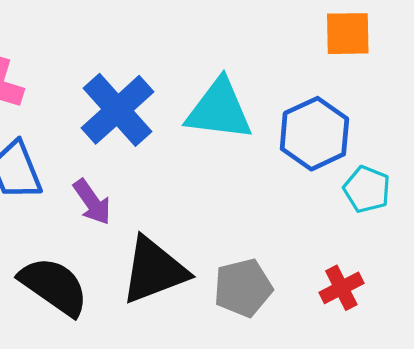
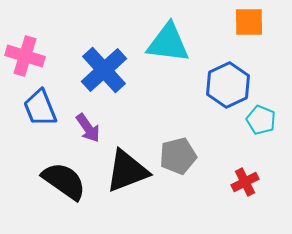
cyan triangle: (219, 110) -> (168, 43), moved
gray pentagon: (243, 288) -> (178, 156), moved

